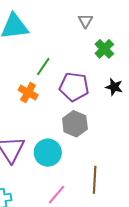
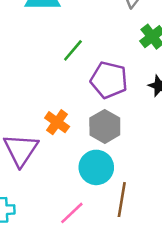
orange cross: (28, 92) -> (57, 122), moved
cyan circle: (48, 153) -> (96, 167), moved

